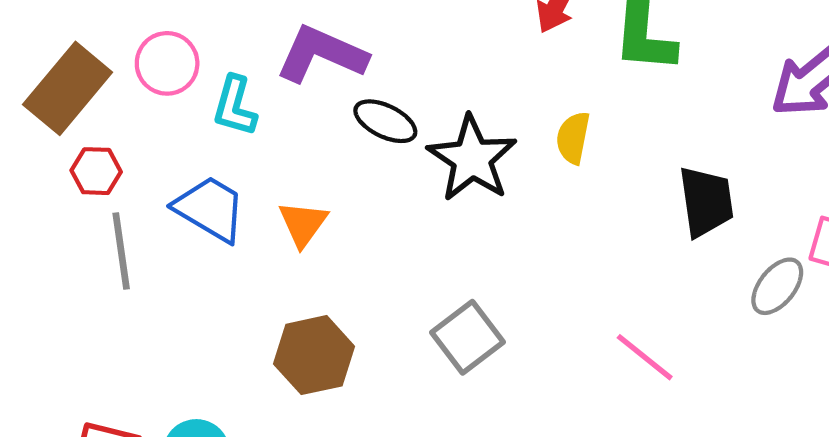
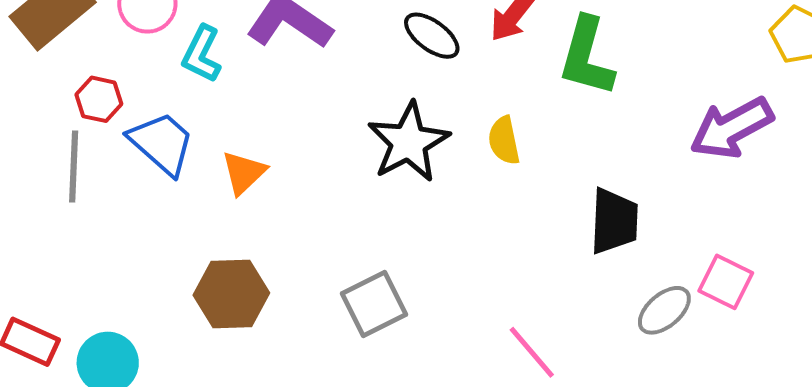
black ellipse: (385, 121) -> (432, 36), moved
yellow semicircle: (573, 138) -> (504, 140), turned -33
red hexagon: (96, 171) -> (99, 99), moved

